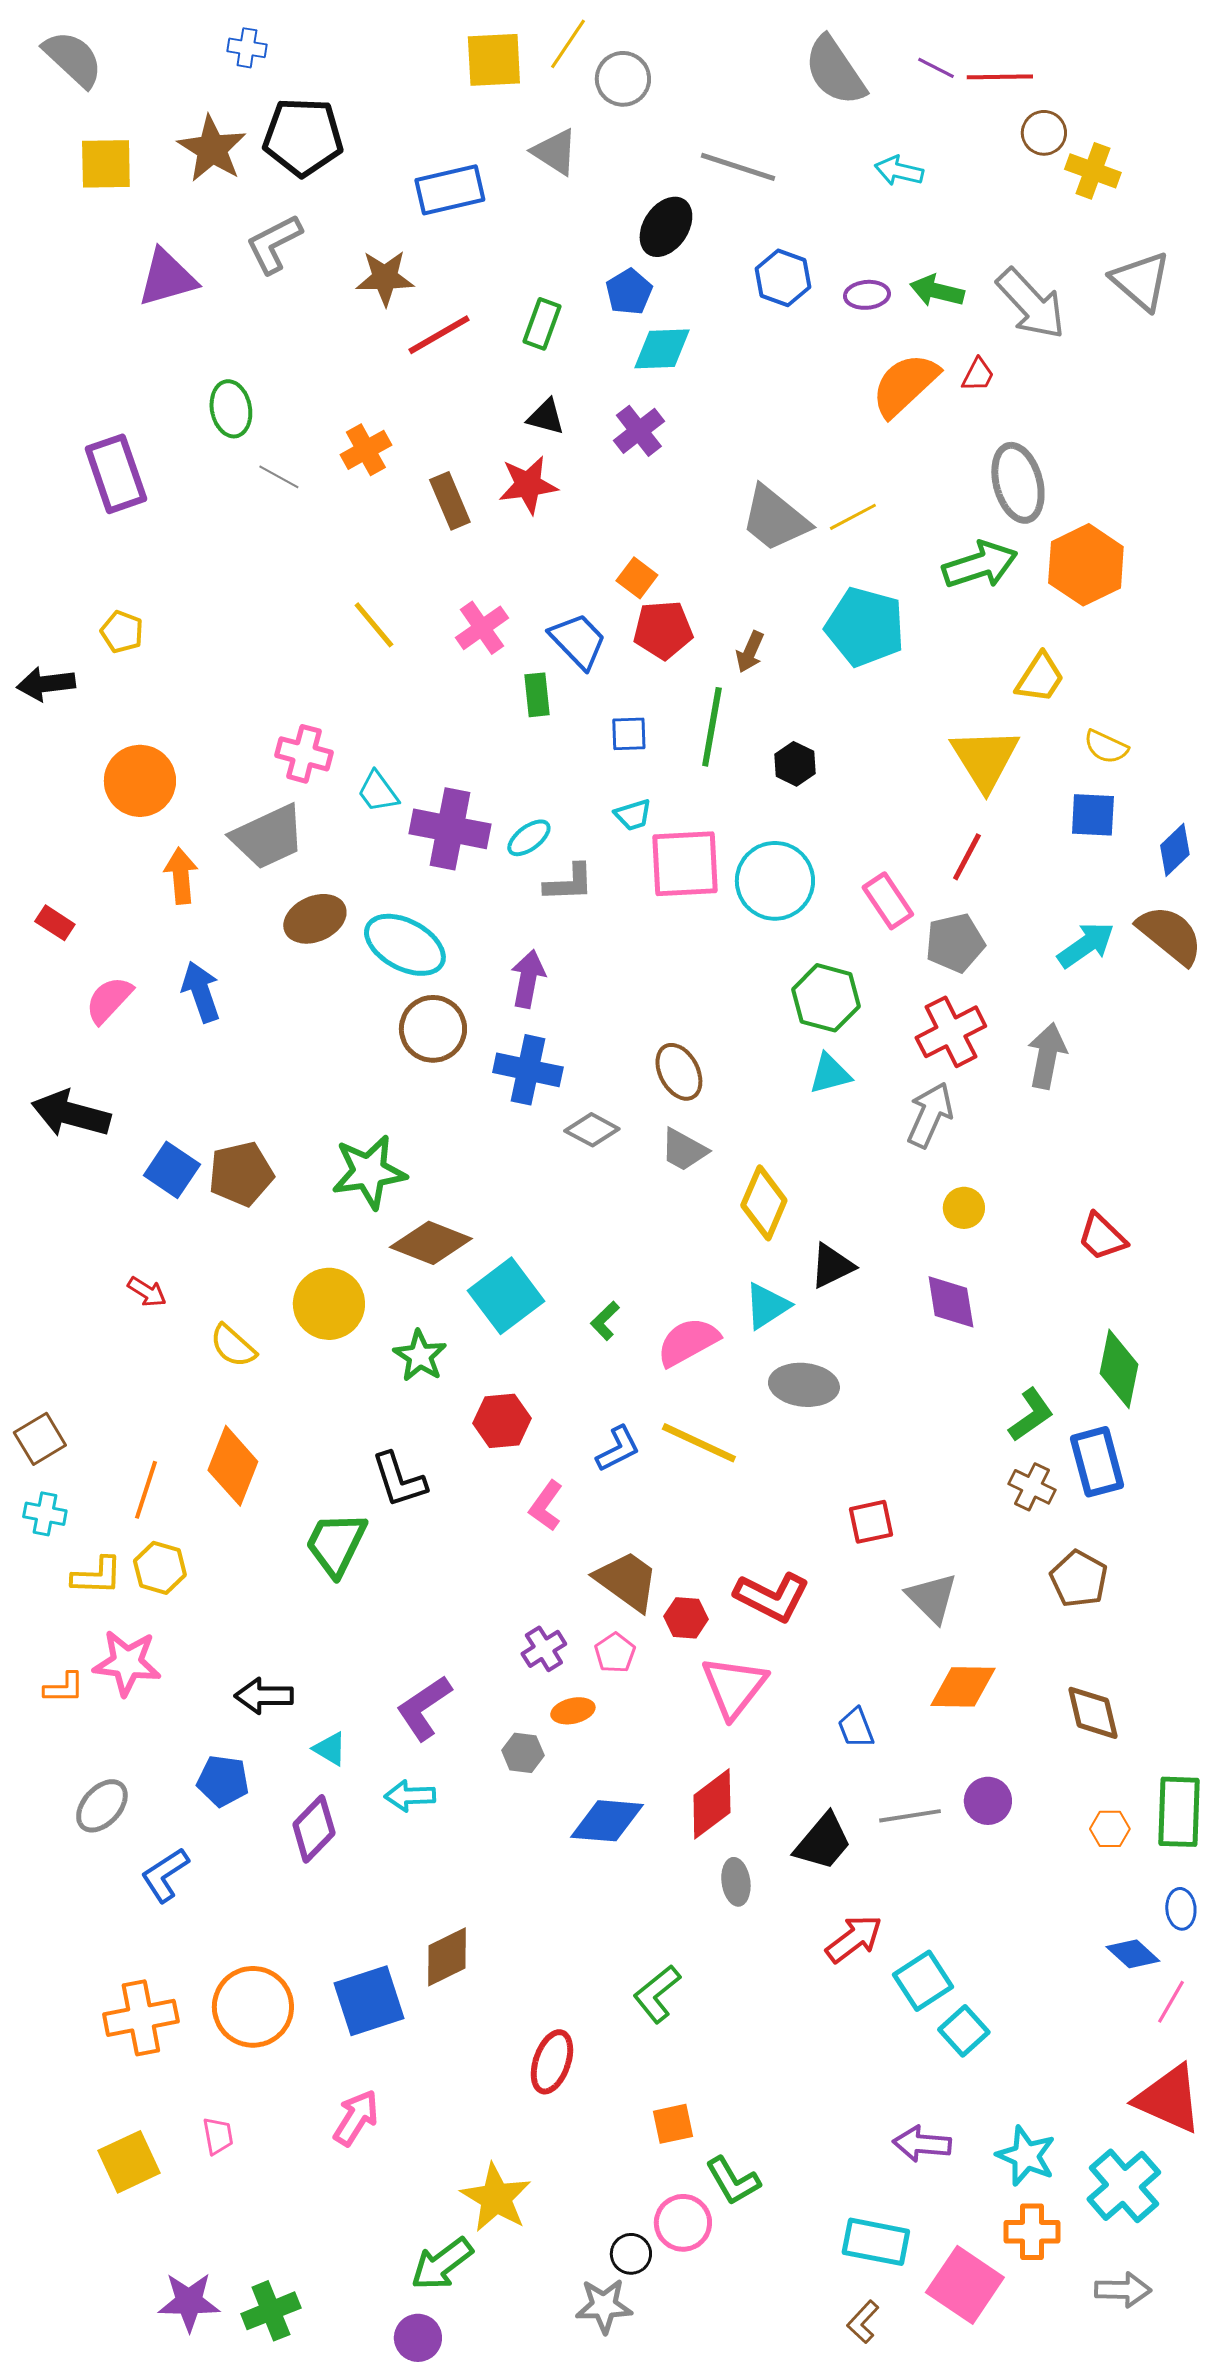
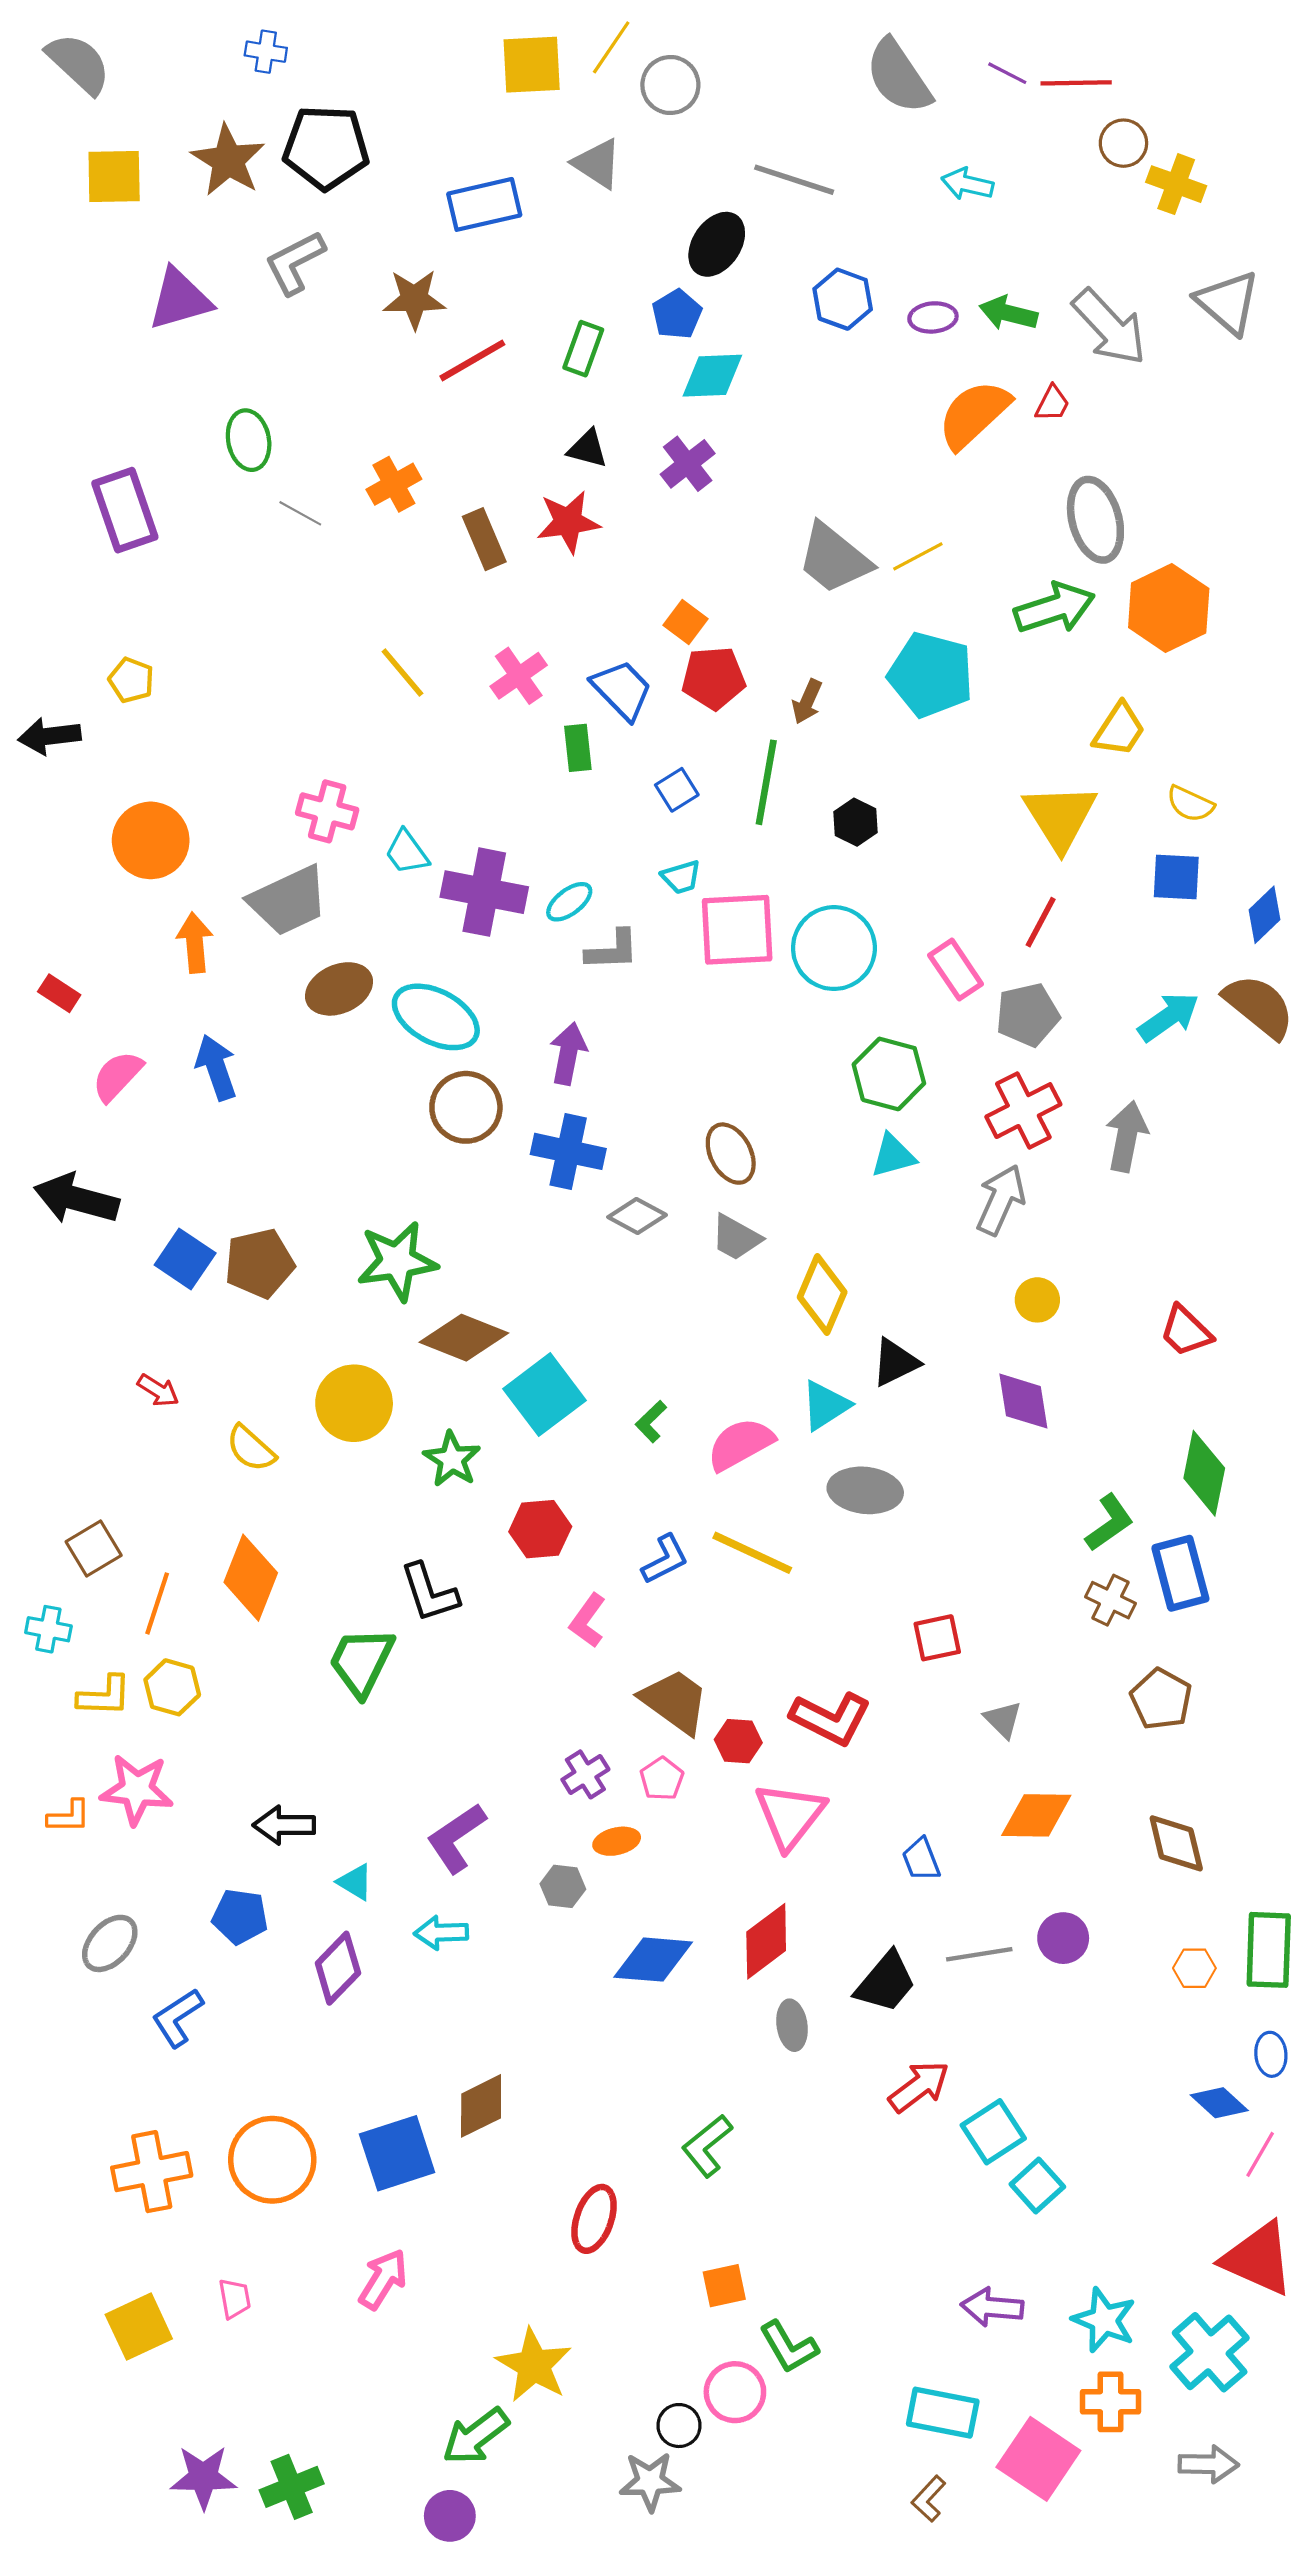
blue square: (629, 734) -> (677, 790), turned -30
brown square: (40, 1439) -> (94, 1549), moved
gray triangle: (932, 1598) -> (1003, 1720), size x0.7

